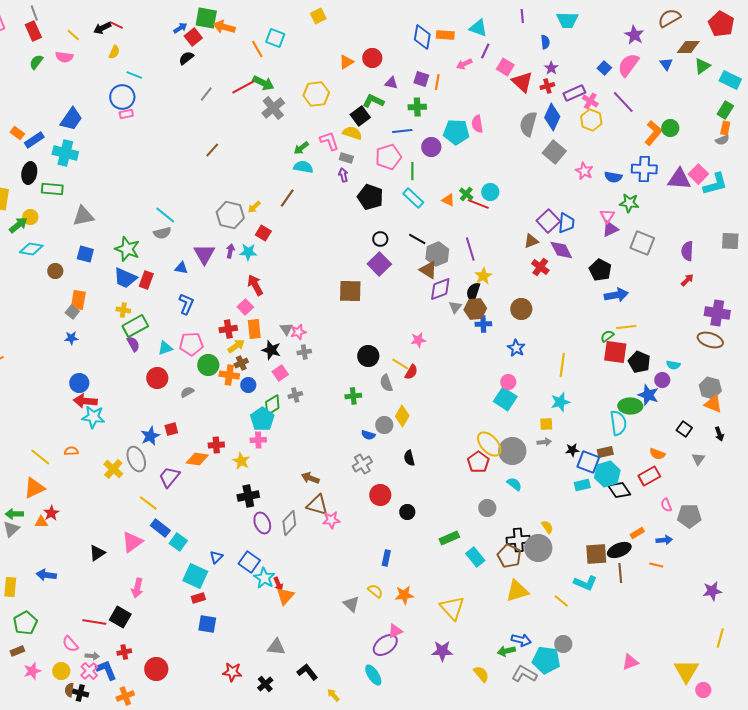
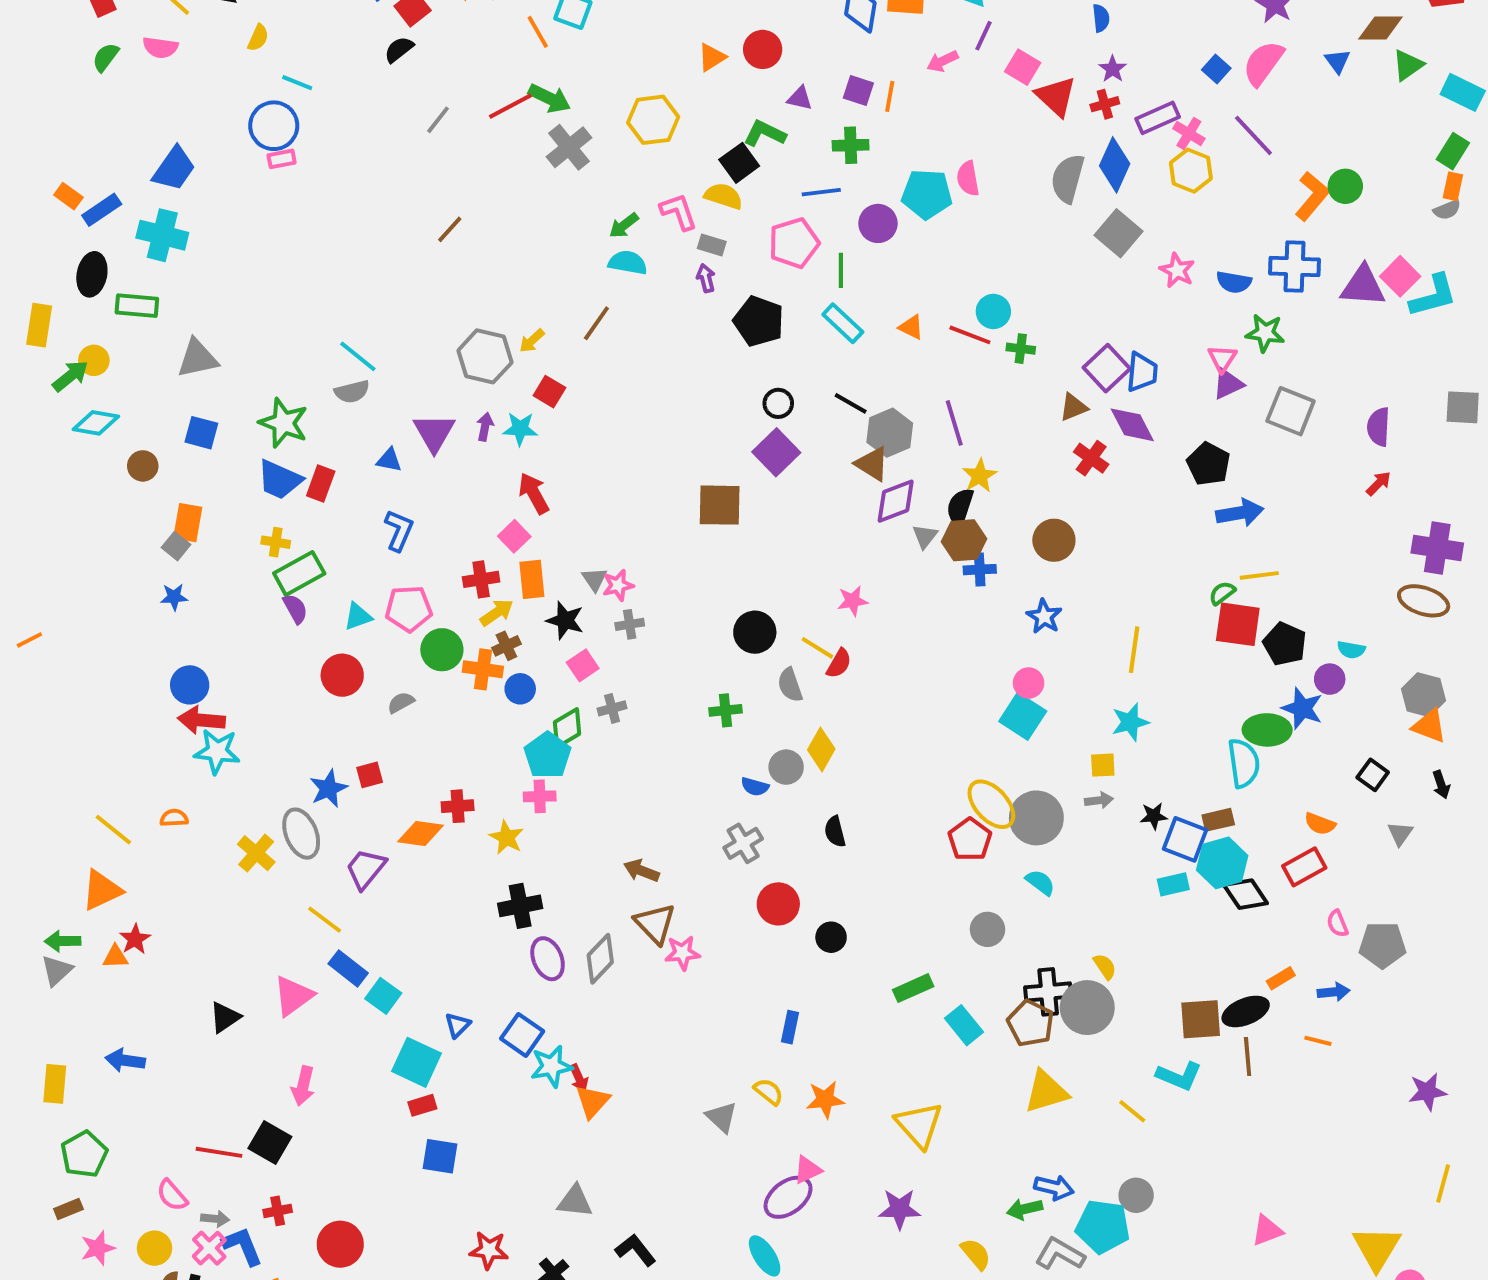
green cross: (466, 194) -> (1021, 349), moved, turned -32
brown triangle: (317, 505) -> (655, 923), turned 30
cyan star: (264, 578) -> (551, 1066), turned 30

